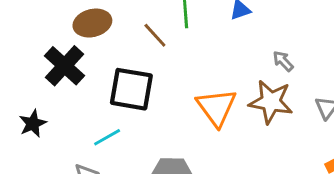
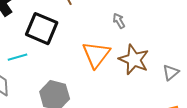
gray arrow: (283, 61) -> (119, 21), moved

